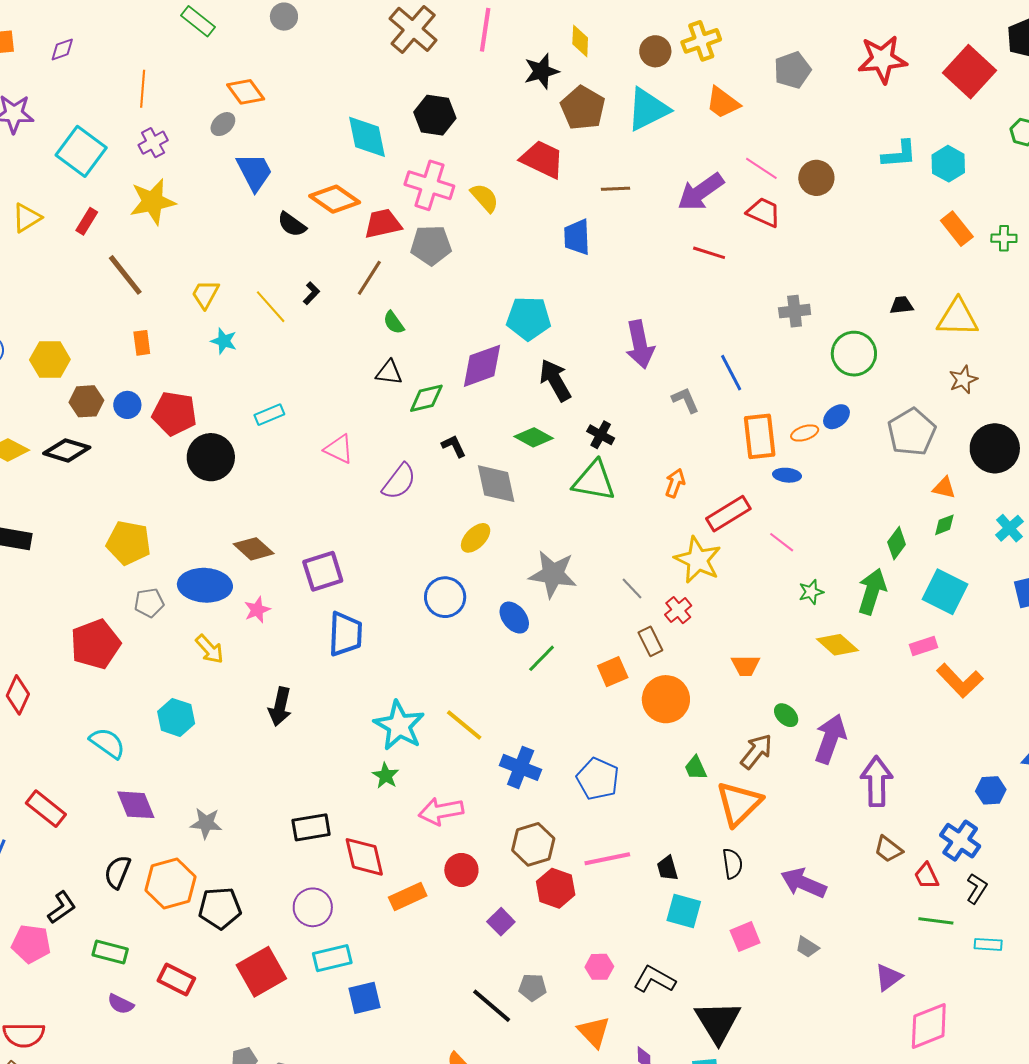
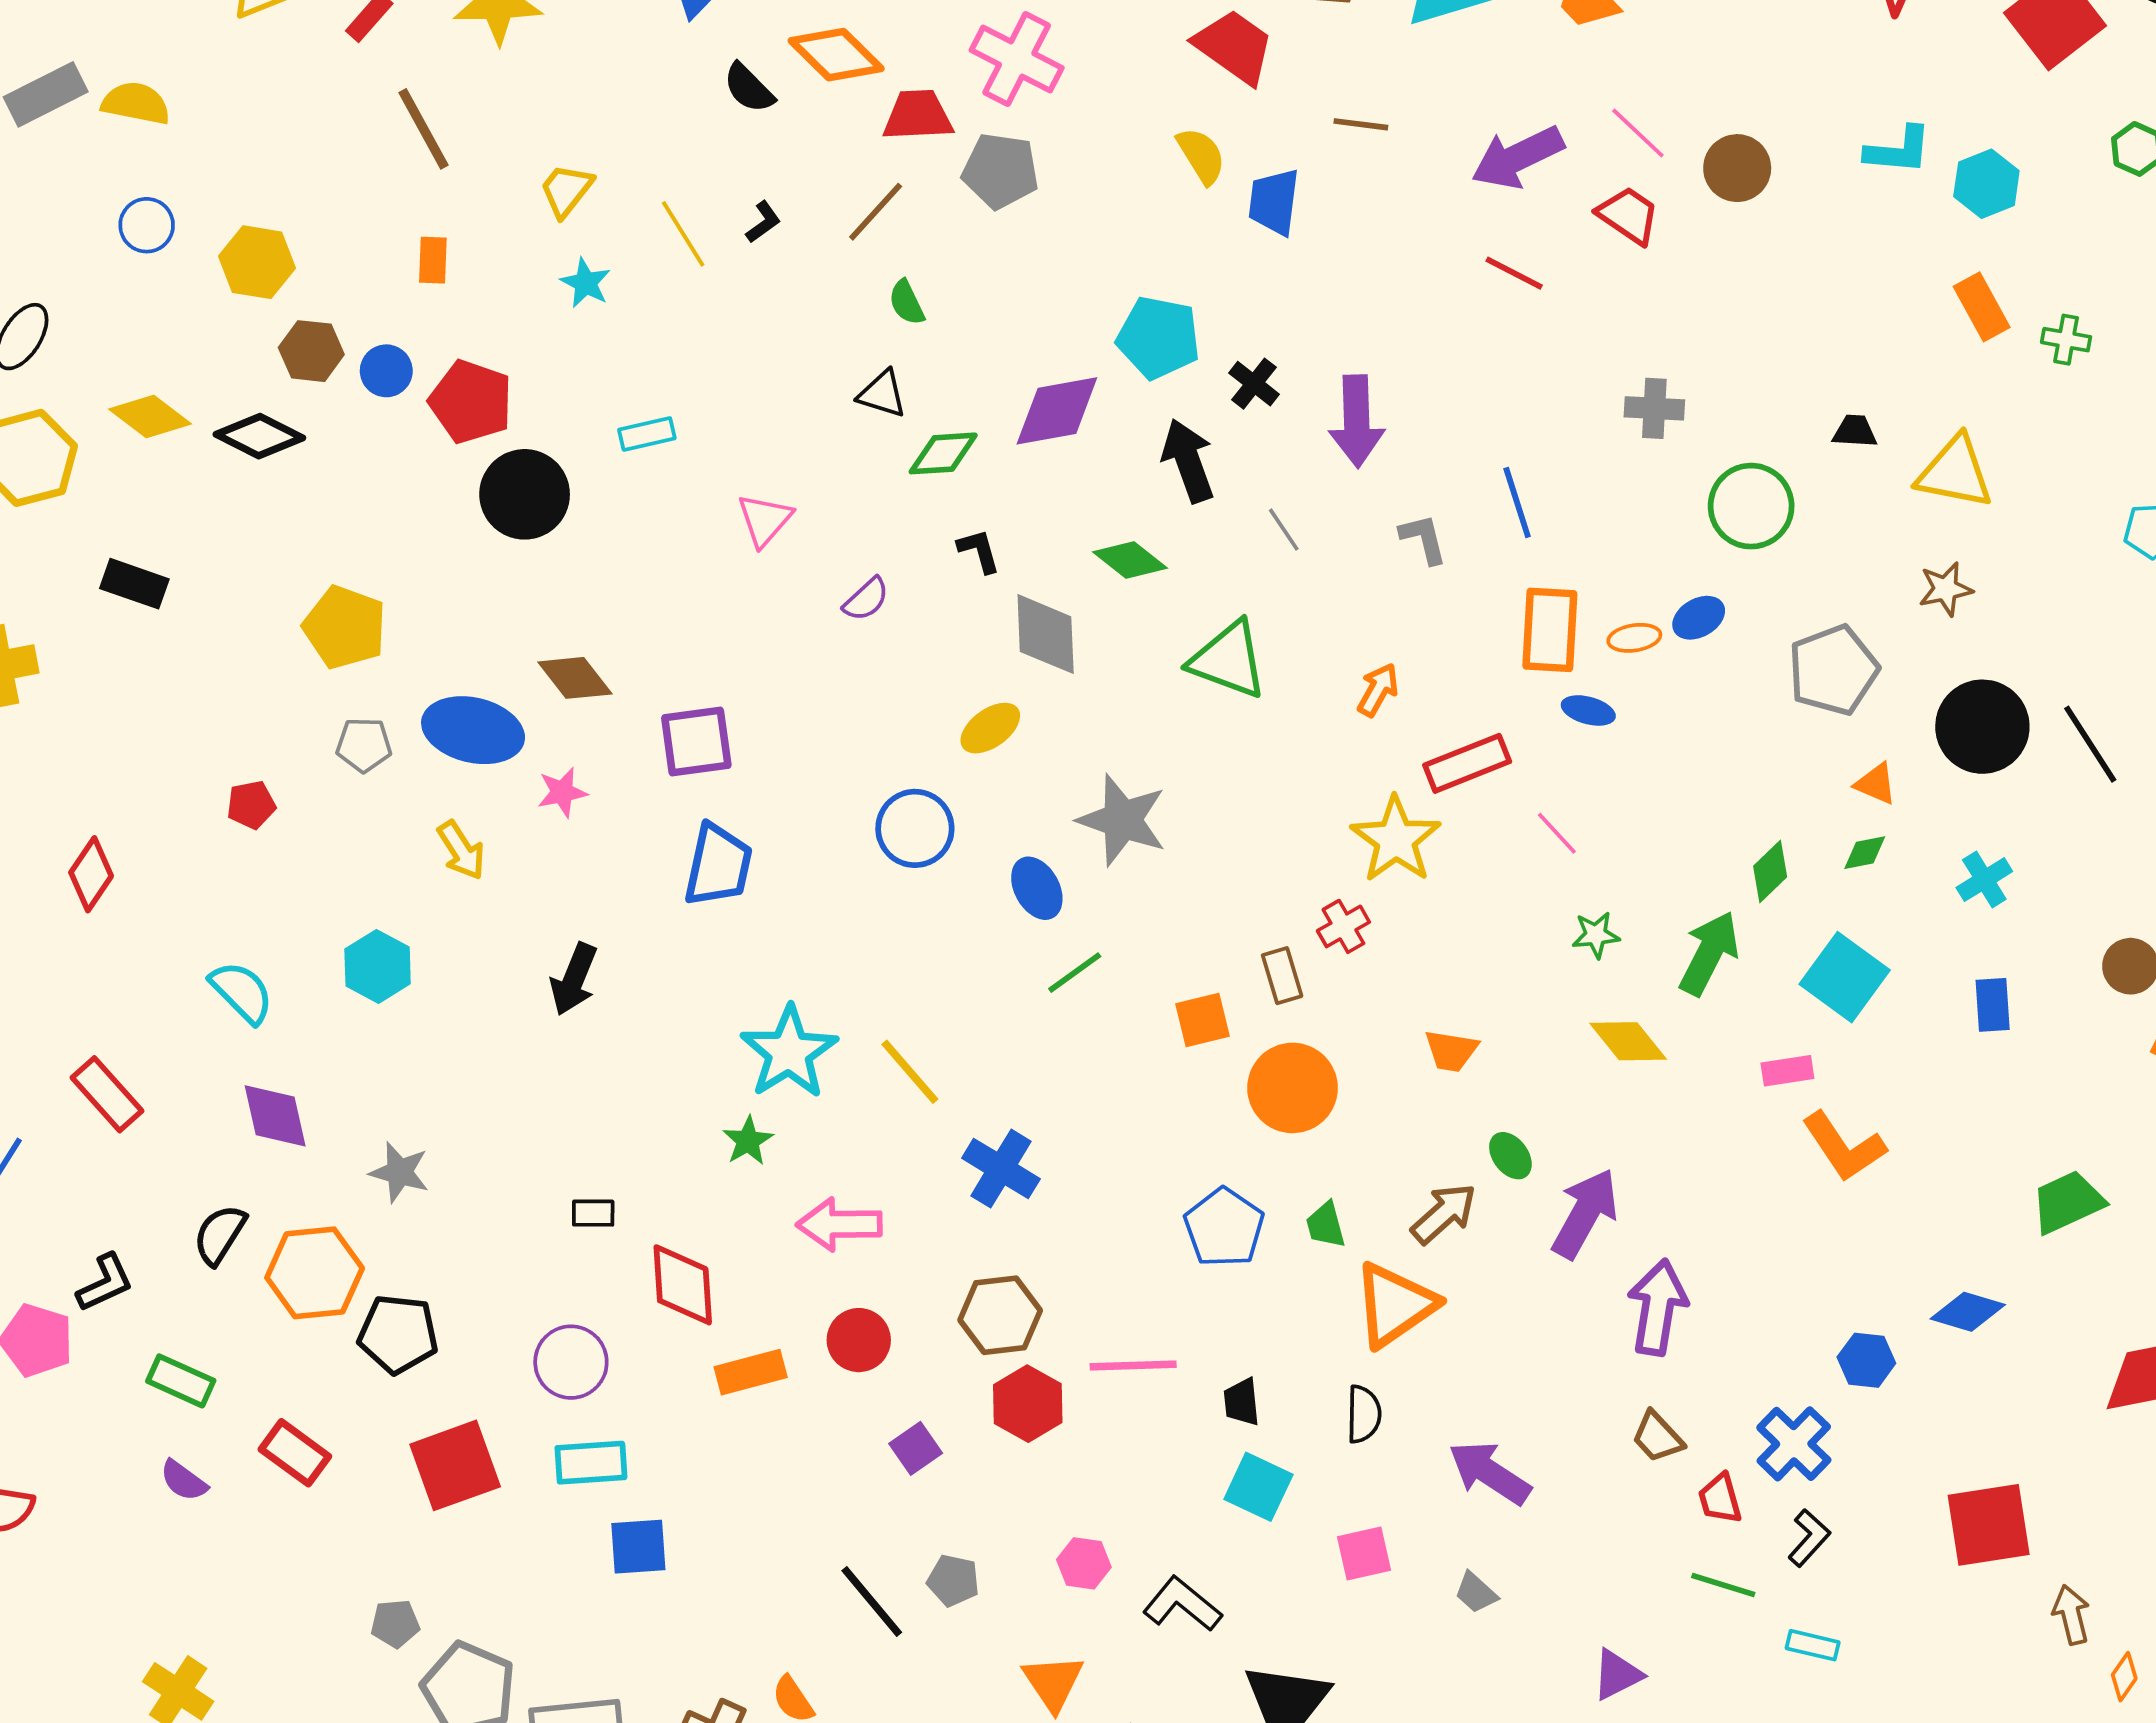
yellow semicircle: (485, 198) -> (1201, 156), moved
black cross: (601, 435) -> (1254, 384), moved
pink triangle: (339, 449) -> (765, 520), turned 36
purple semicircle: (399, 482) -> (866, 599), size x0.7
gray line: (632, 589) -> (1284, 530), moved
red pentagon: (95, 644) -> (251, 805), size x0.5
blue pentagon: (598, 779) -> (1224, 1228), moved
black rectangle: (311, 827) -> (593, 1213), size x0.6

